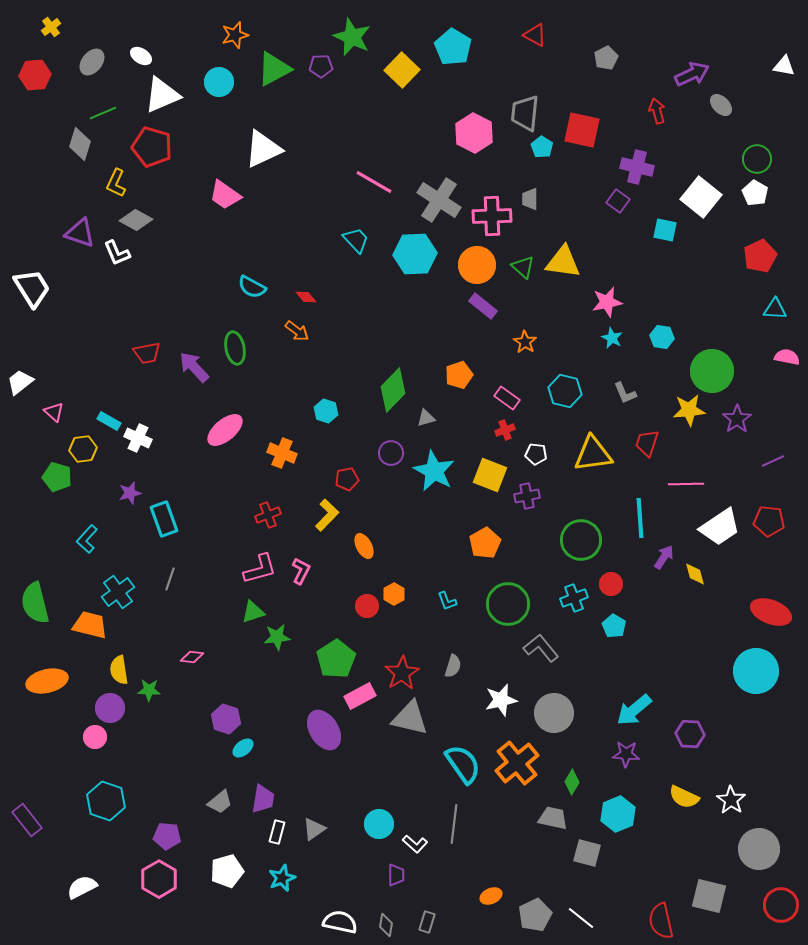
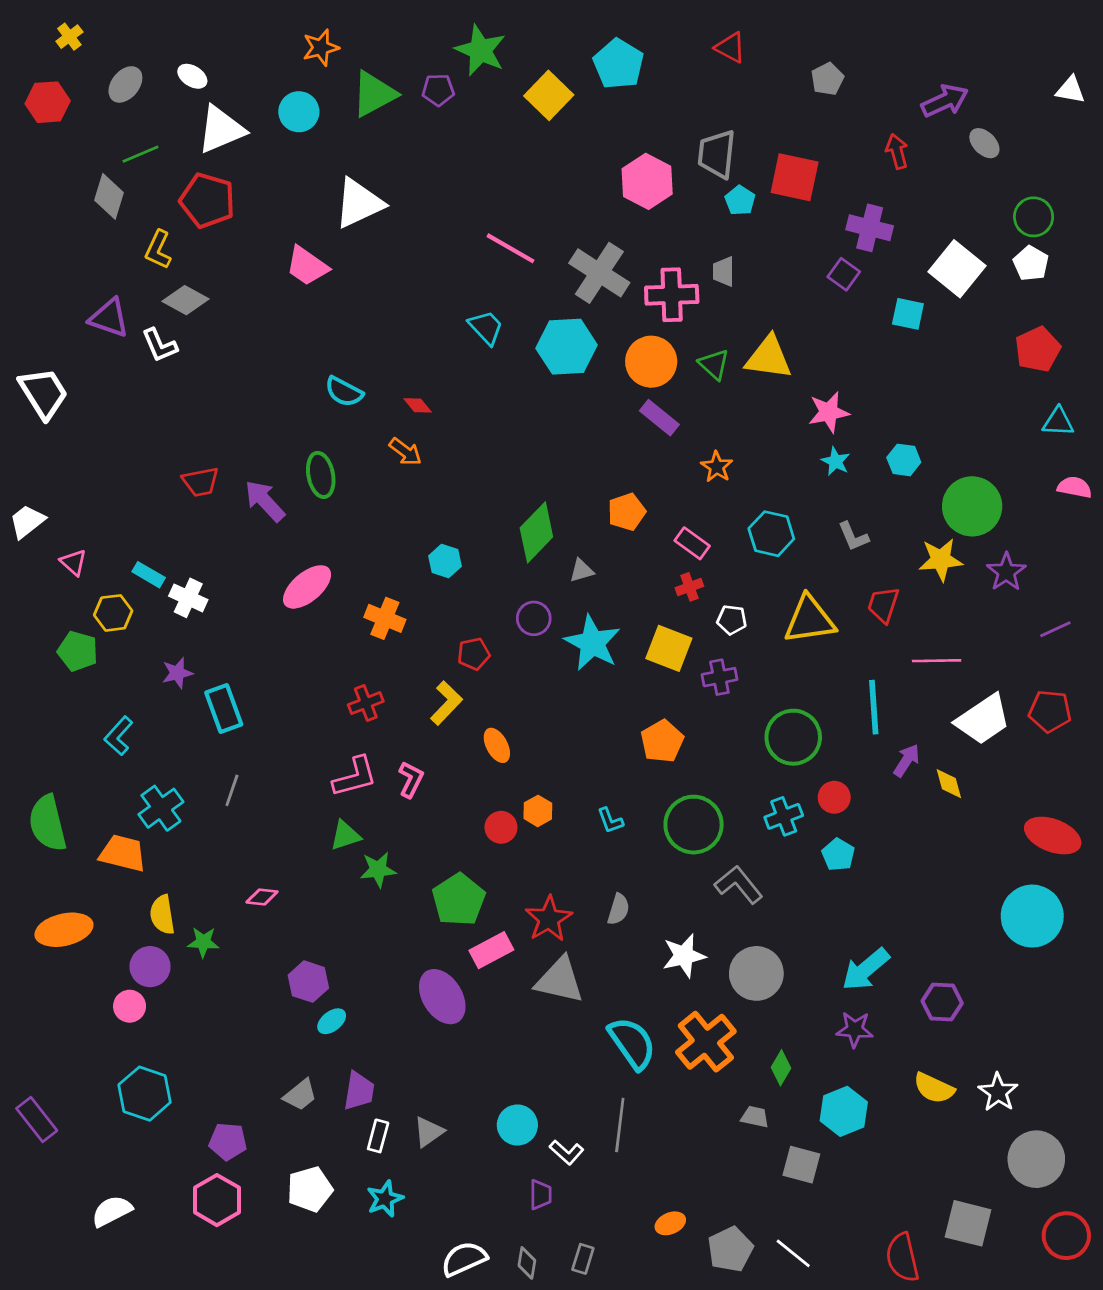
gray trapezoid: (553, 818) -> (755, 1117), size x0.7
white semicircle: (340, 922) -> (464, 1259), turned -36

